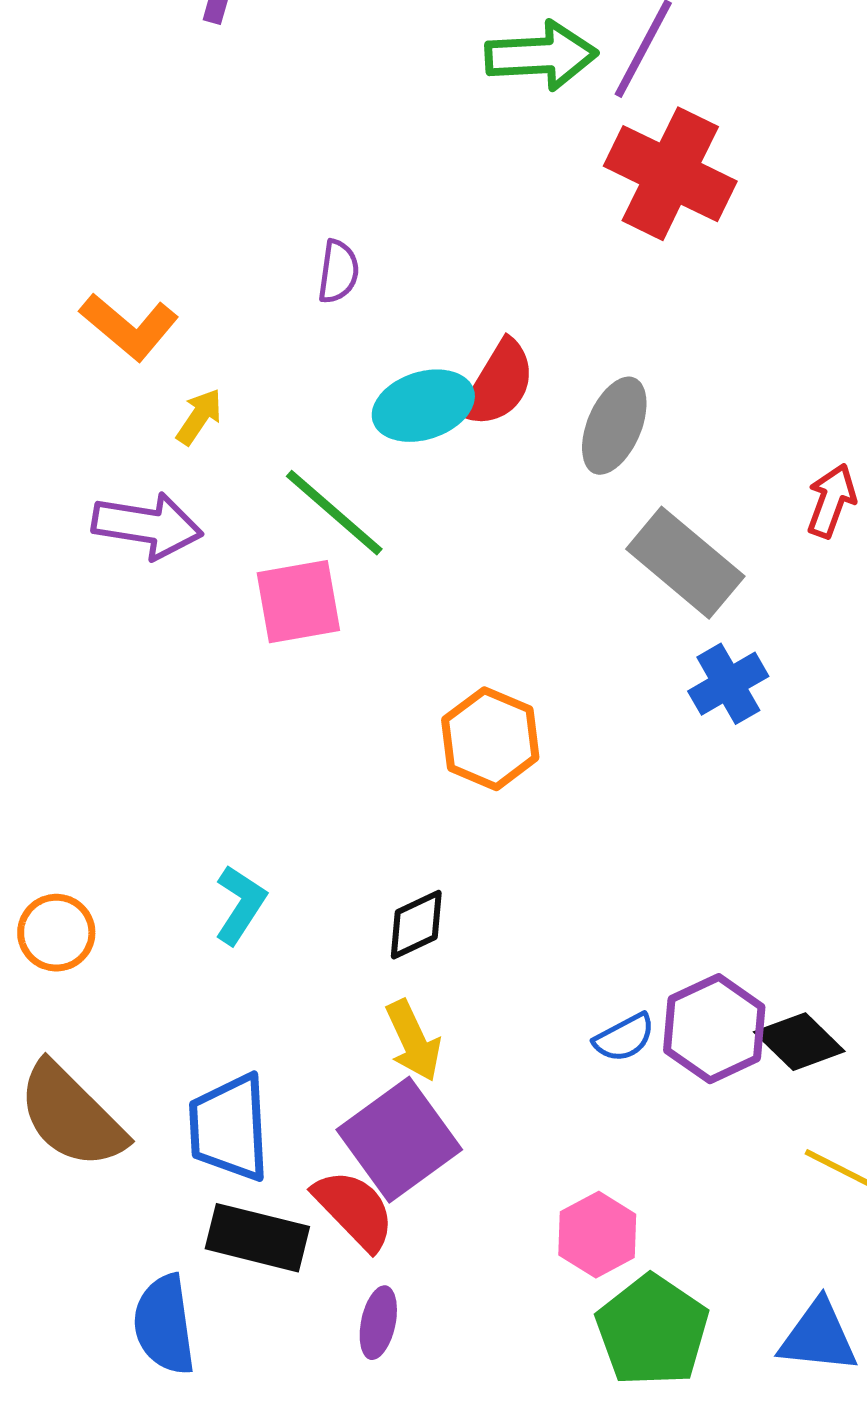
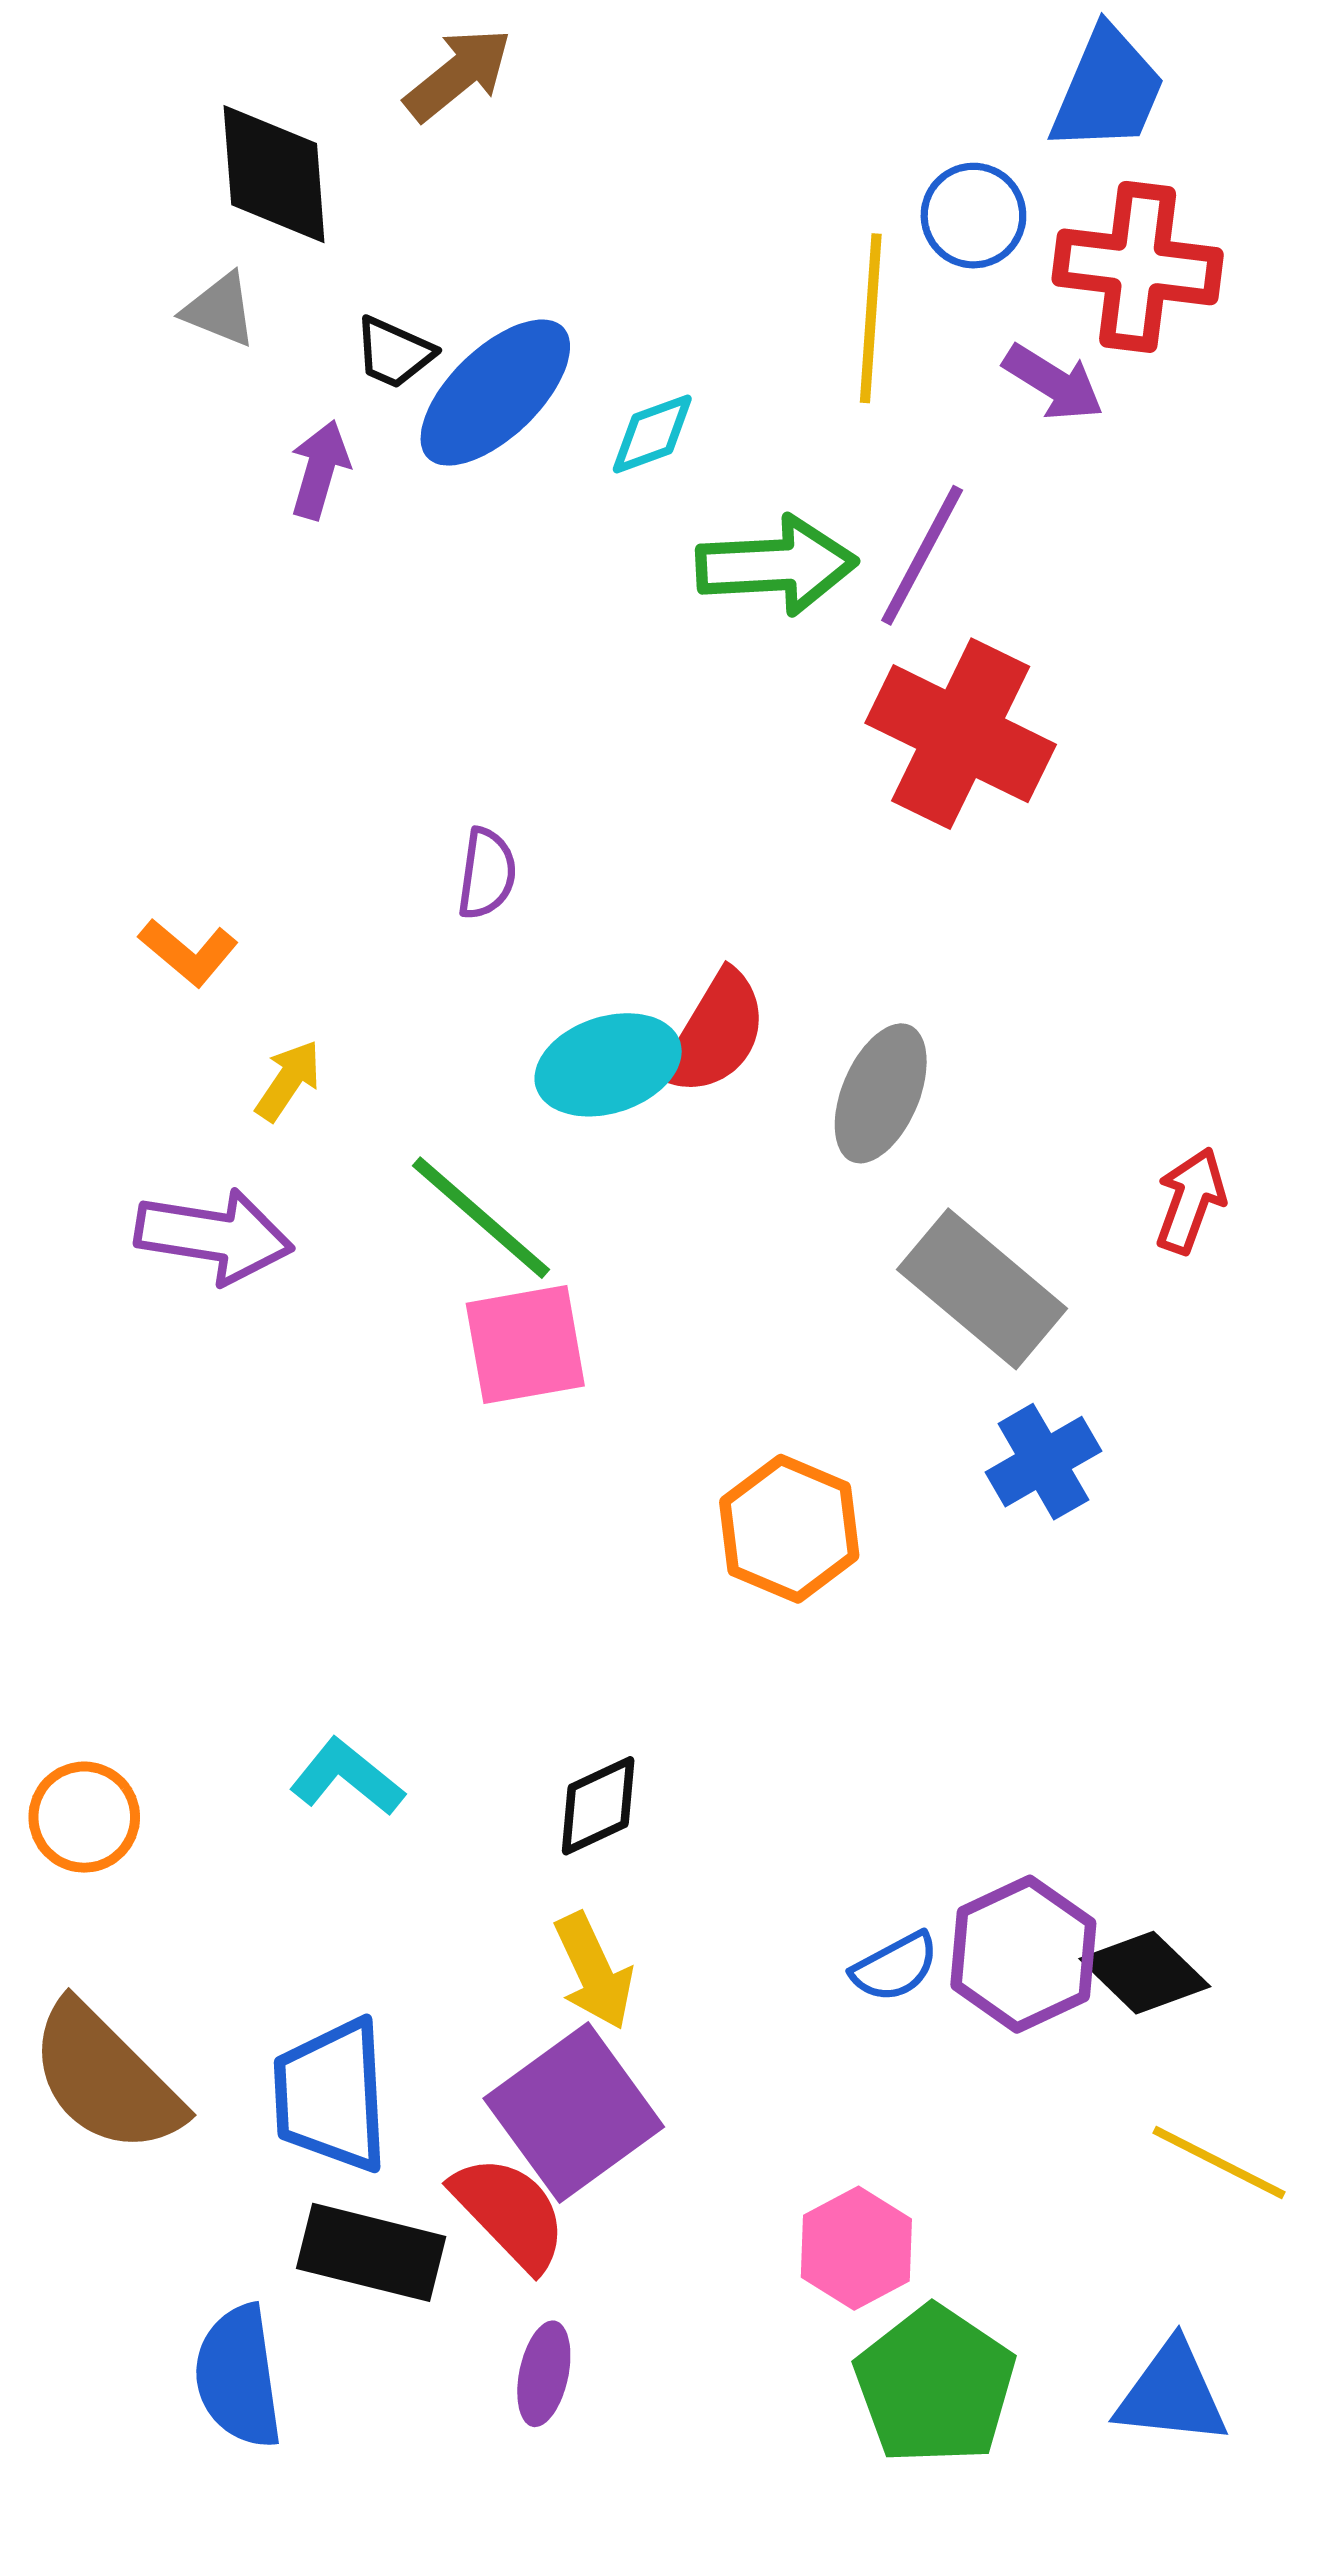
orange L-shape: (129, 327) -> (188, 952), size x0.7
pink square: (298, 602) -> (525, 1345), moved
orange hexagon: (490, 739) -> (789, 1529), moved
cyan L-shape: (240, 905) -> (347, 1777), turned -84

